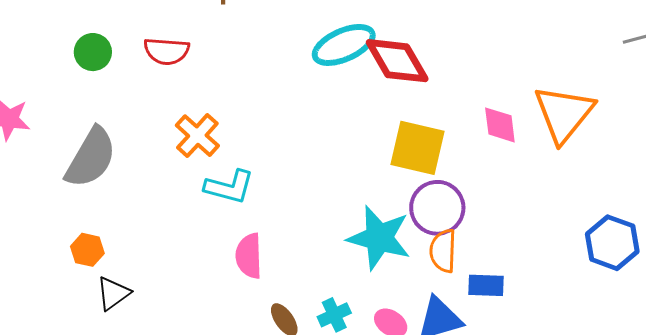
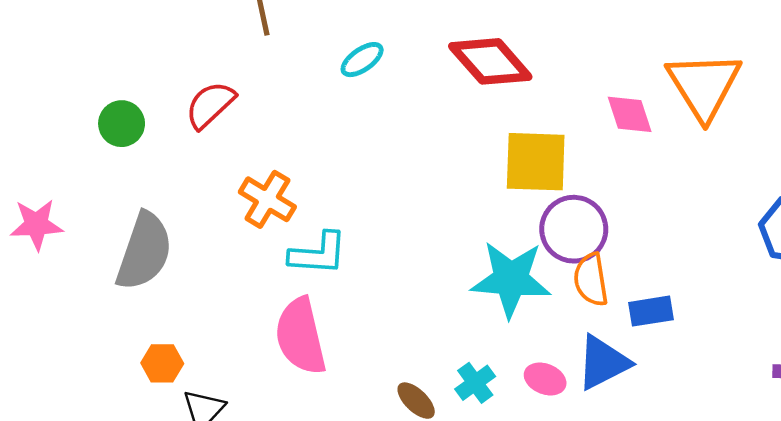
cyan ellipse: (344, 45) -> (362, 60), moved, size x0.6
red semicircle: (167, 51) -> (210, 105), turned 144
pink semicircle: (249, 256) -> (301, 336), moved, size x1.4

